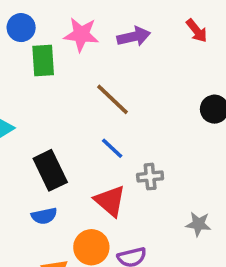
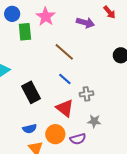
pink star: (81, 35) -> (46, 17), turned 30
purple arrow: (134, 37) -> (85, 23), moved, turned 30
blue semicircle: (44, 216) -> (30, 129), moved
gray star: (198, 224) -> (94, 121), moved

